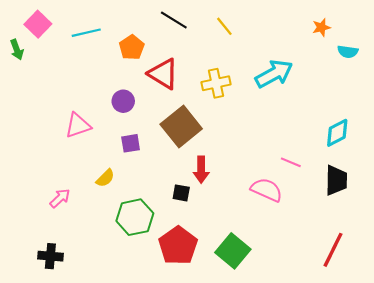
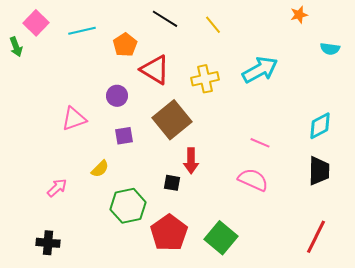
orange star: (321, 27) -> (299, 15), moved
pink line: (291, 162) -> (260, 143), moved

